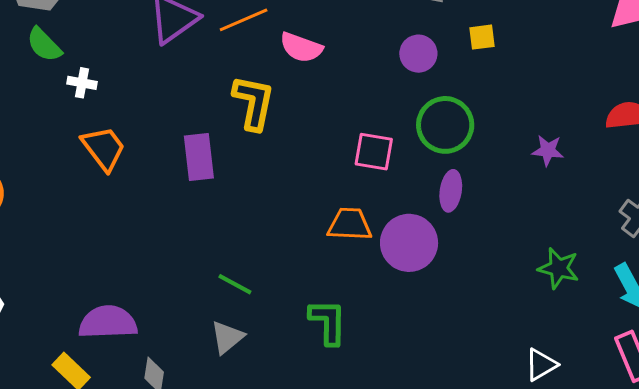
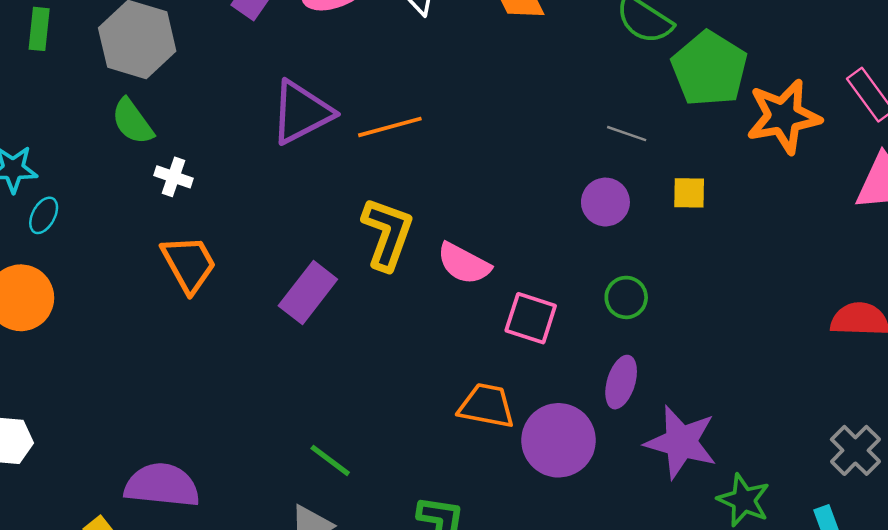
pink semicircle: (301, 47) -> (464, 264), moved
green circle: (445, 125) -> (626, 297), size x0.6
purple star: (548, 150) -> (681, 442), moved, size x1.8
purple rectangle: (199, 157) -> (308, 293), turned 36

